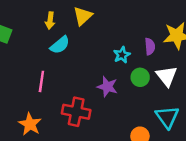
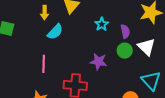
purple semicircle: (150, 46) -> (125, 31), moved
cyan star: (122, 55) -> (102, 24), moved

